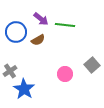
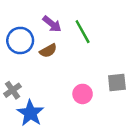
green line: (65, 25) -> (83, 32), turned 54
gray square: (92, 65) -> (117, 83), turned 35

